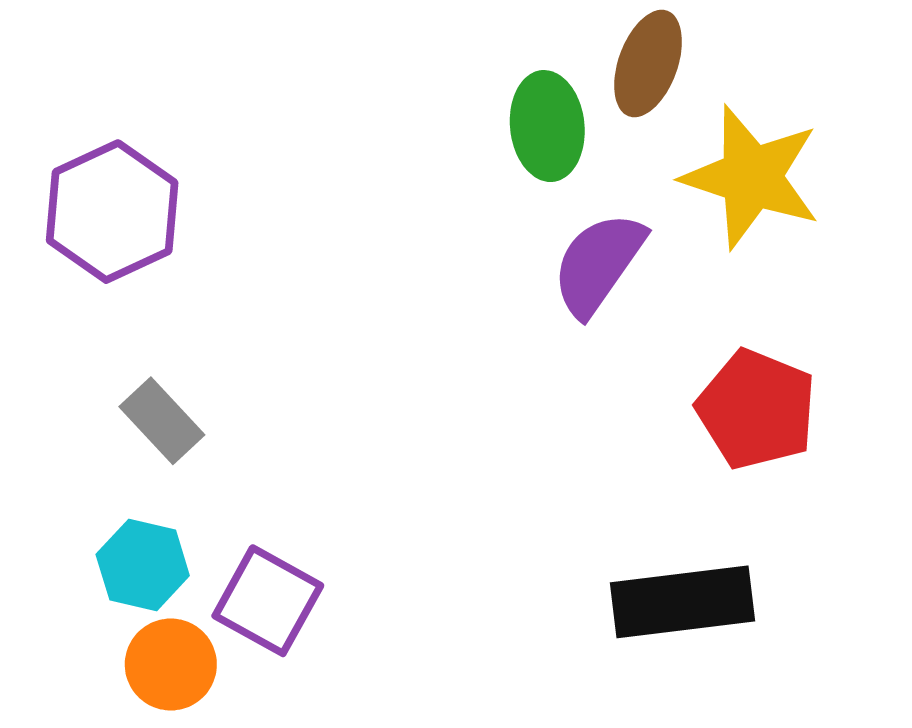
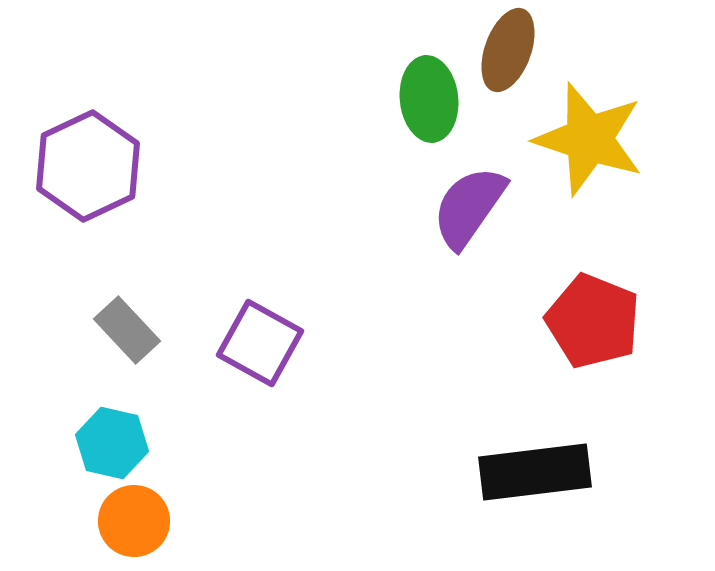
purple square: (268, 601) -> (260, 343), moved

